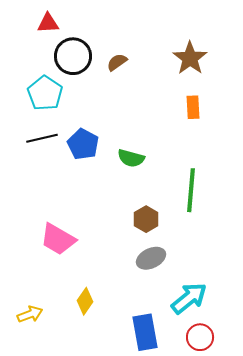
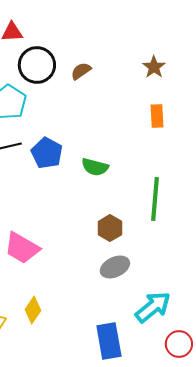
brown star: (190, 58) -> (154, 67), size x0.7
yellow diamond: (85, 301) -> (33, 310), moved
red circle: (200, 337) -> (179, 344), moved

